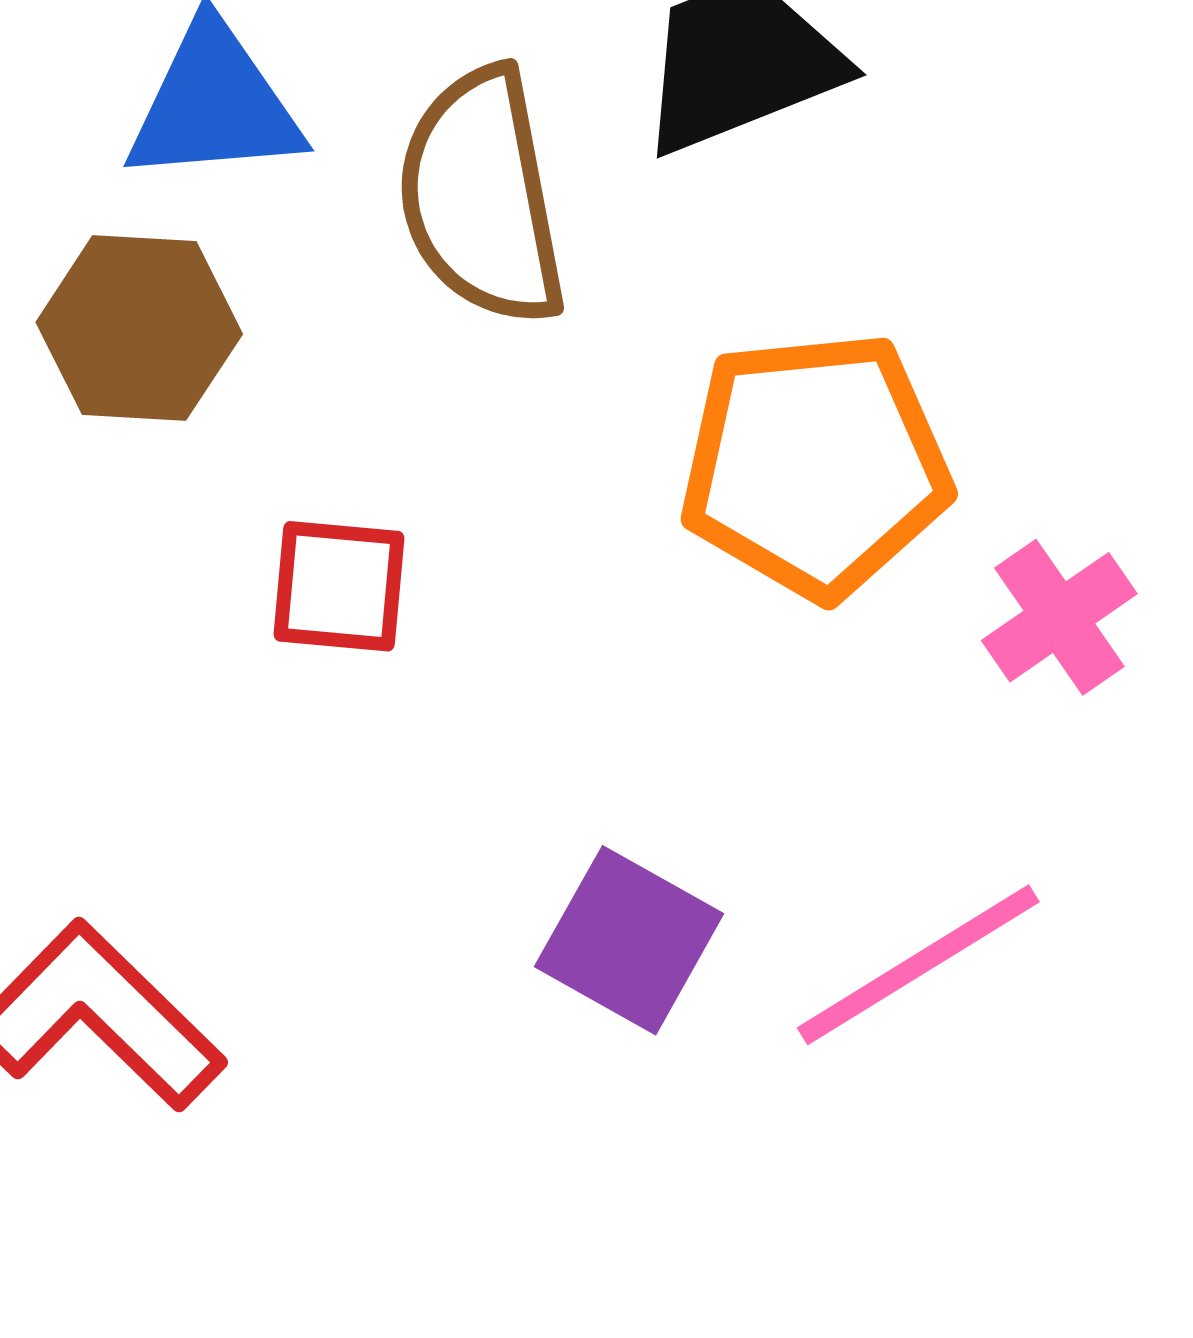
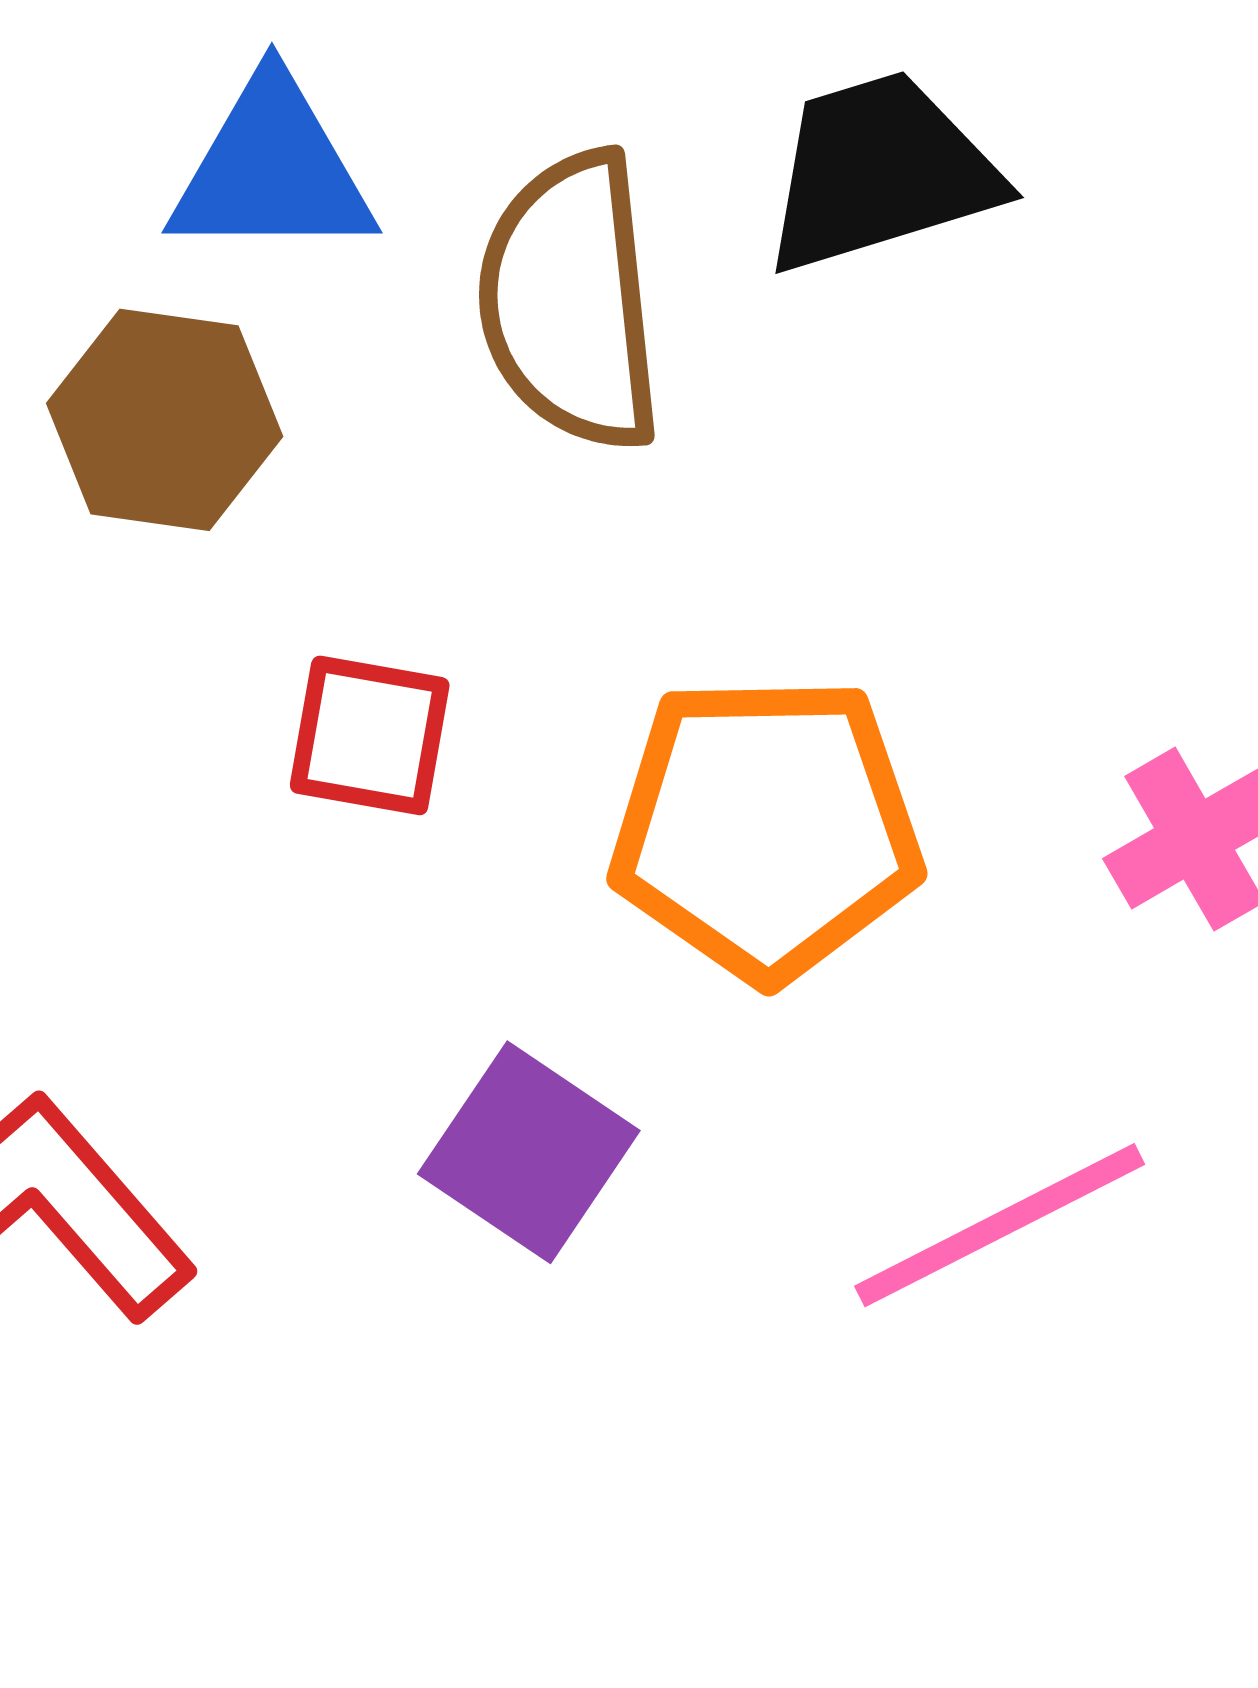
orange pentagon: (815, 465) -> (766, 828), moved
purple square: (629, 940) -> (529, 1152), moved

